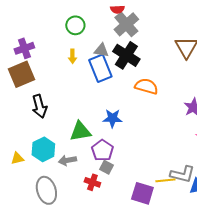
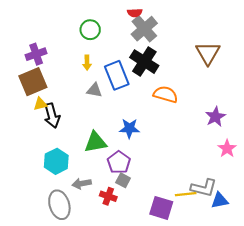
gray triangle: (101, 50) -> (94, 90), moved
yellow triangle: (17, 158) -> (40, 104), moved
gray arrow: (67, 160) -> (82, 184), moved

